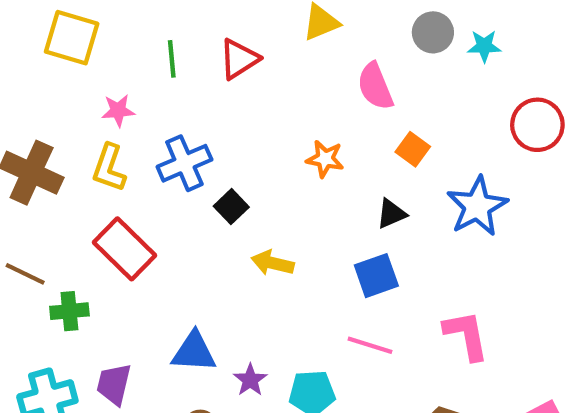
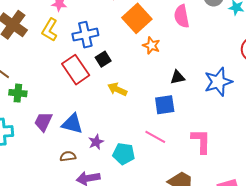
orange square: (413, 149) -> (137, 18), moved, size x1.8
red rectangle: (125, 249) -> (76, 70), moved
purple trapezoid: (114, 384) -> (43, 122), moved

